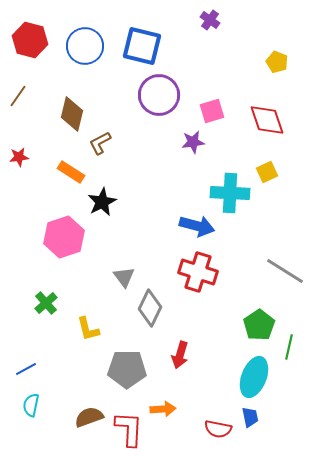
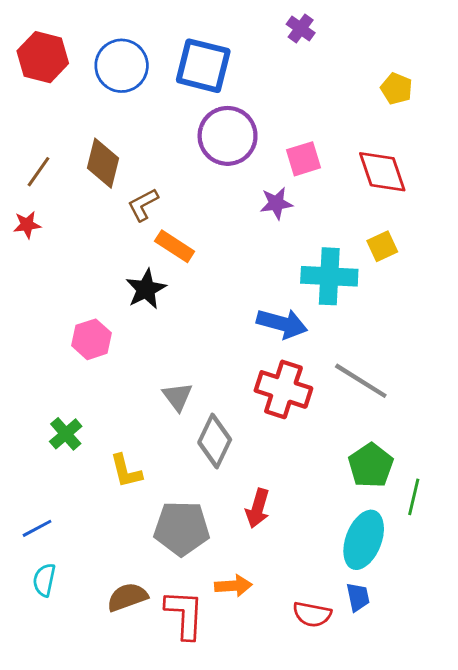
brown line: (18, 96) -> (39, 172), moved
orange rectangle: (71, 172) -> (175, 246), moved
pink hexagon: (64, 237) -> (91, 339), size x0.7
gray line: (285, 271) -> (361, 381), moved

